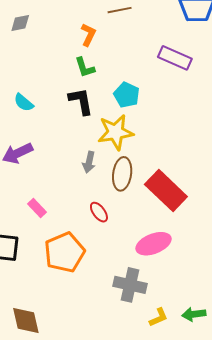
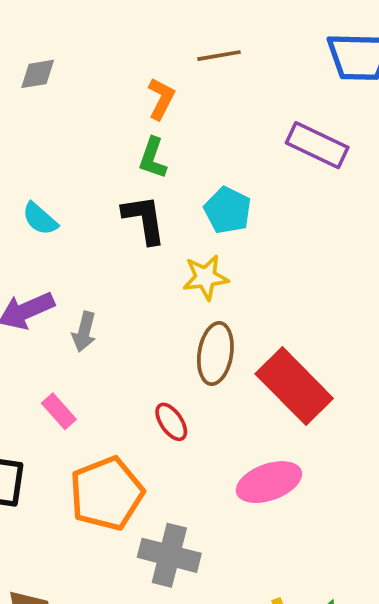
green L-shape: (85, 67) -> (153, 158), turned 35
yellow star: (116, 132) -> (206, 277), size x0.7
gray arrow: (89, 162) -> (84, 332), moved
gray cross: (130, 285) -> (169, 555), moved

